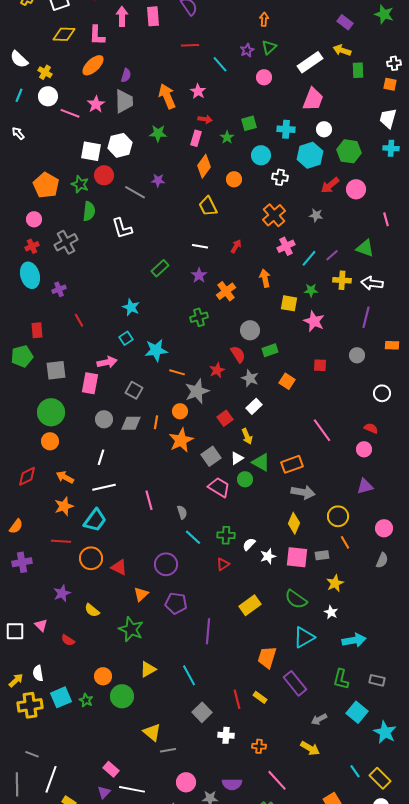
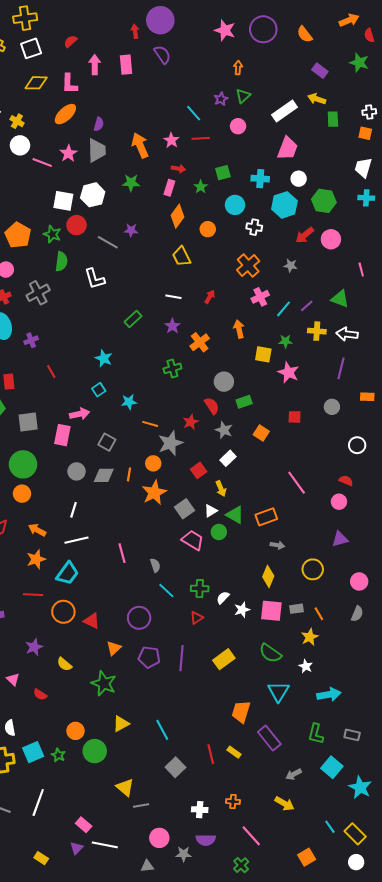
red line: (190, 45) -> (201, 138), moved
cyan star: (156, 350) -> (129, 402), size x0.7
gray arrow: (303, 492) -> (277, 545), size x0.6
orange line: (345, 542) -> (319, 614), moved
purple line: (208, 631) -> (182, 658), moved
cyan triangle: (304, 637) -> (278, 692), turned -30
white cross: (226, 735) -> (200, 810), moved
white line: (51, 779) -> (38, 803), moved

